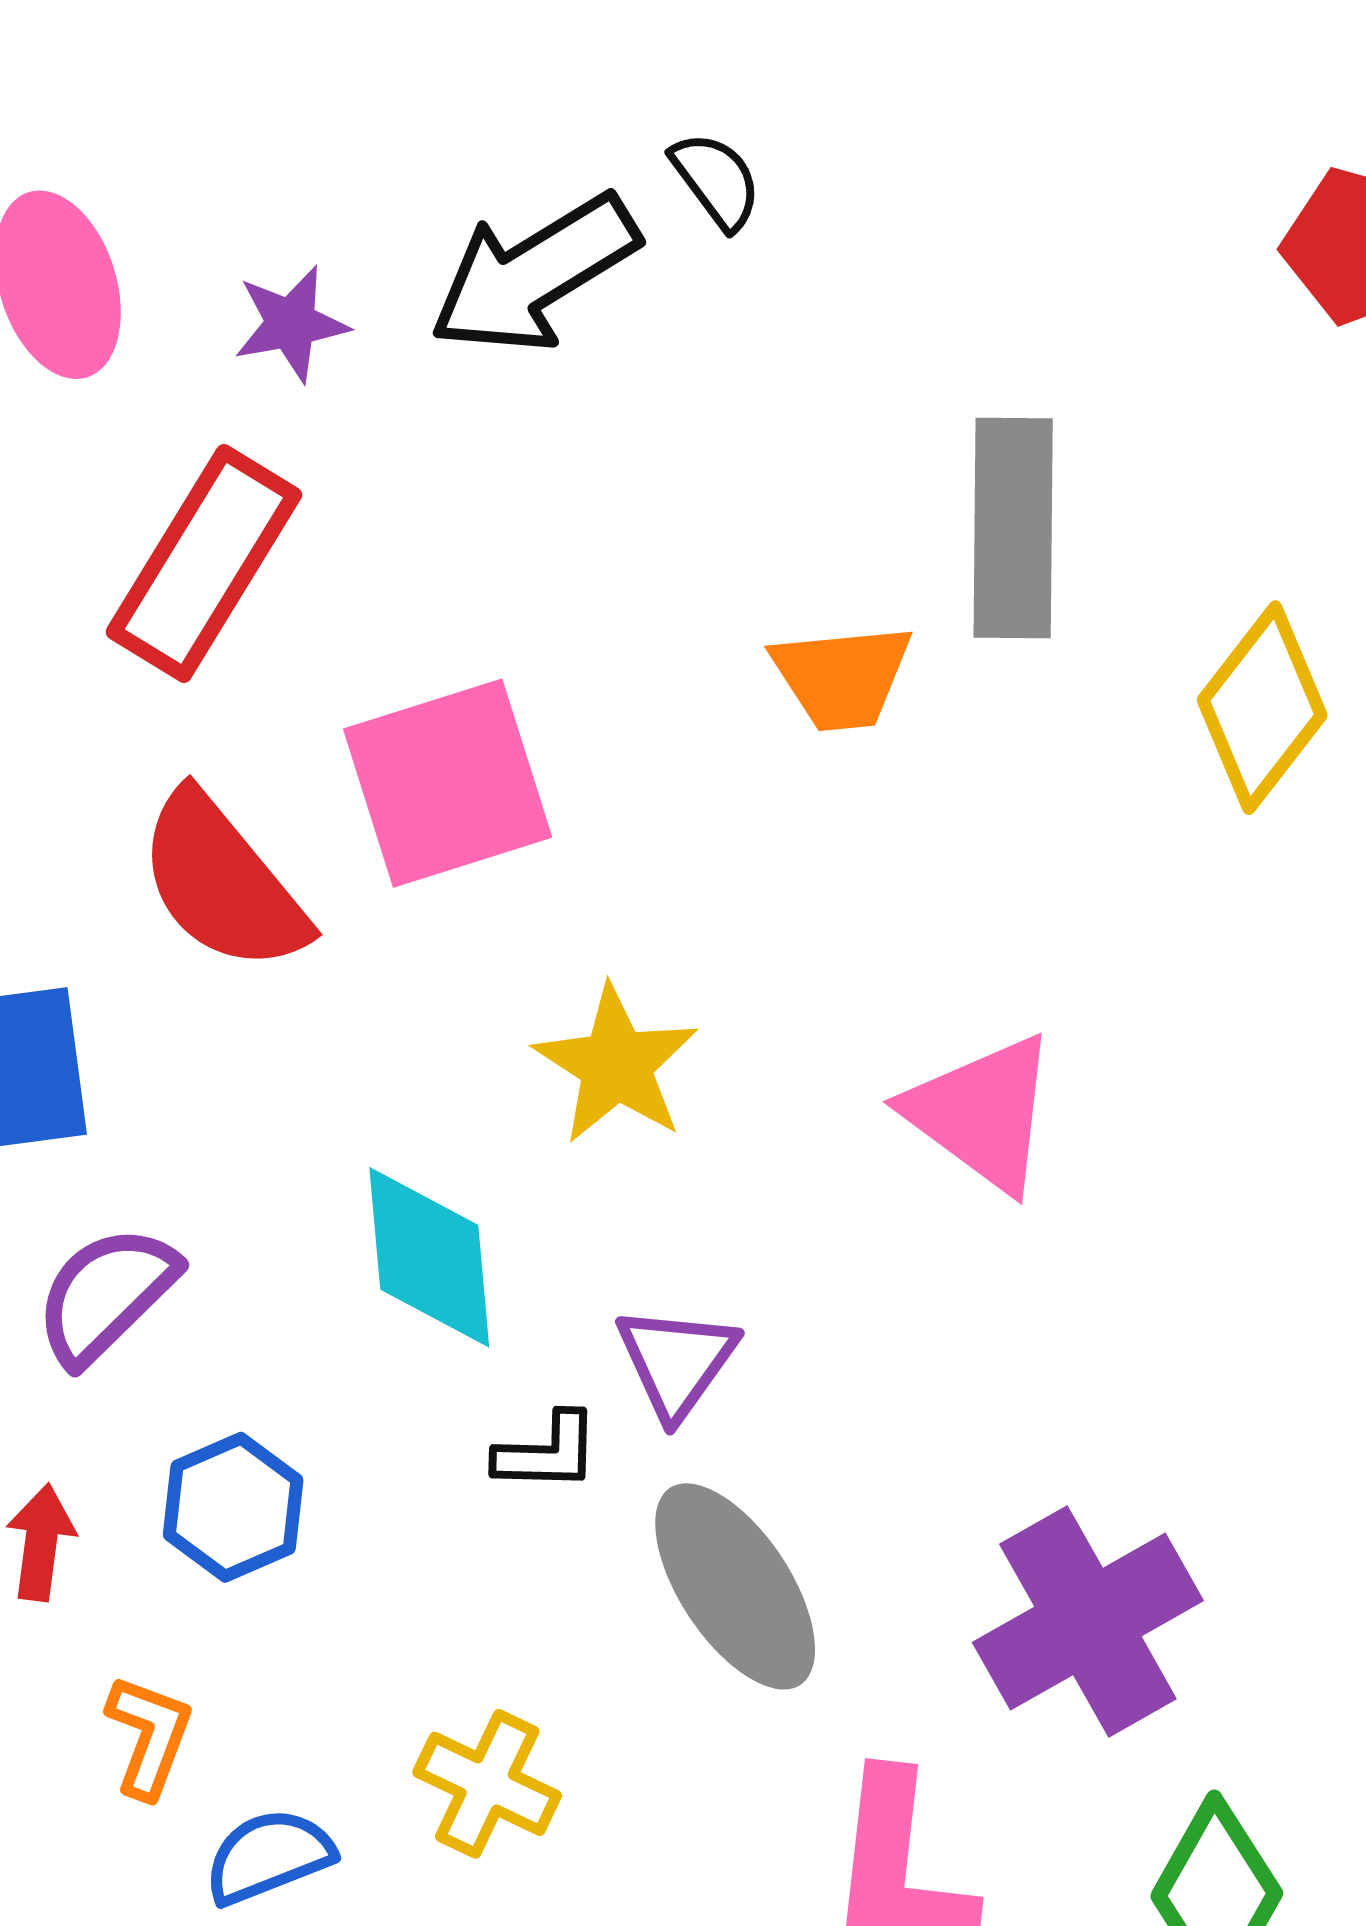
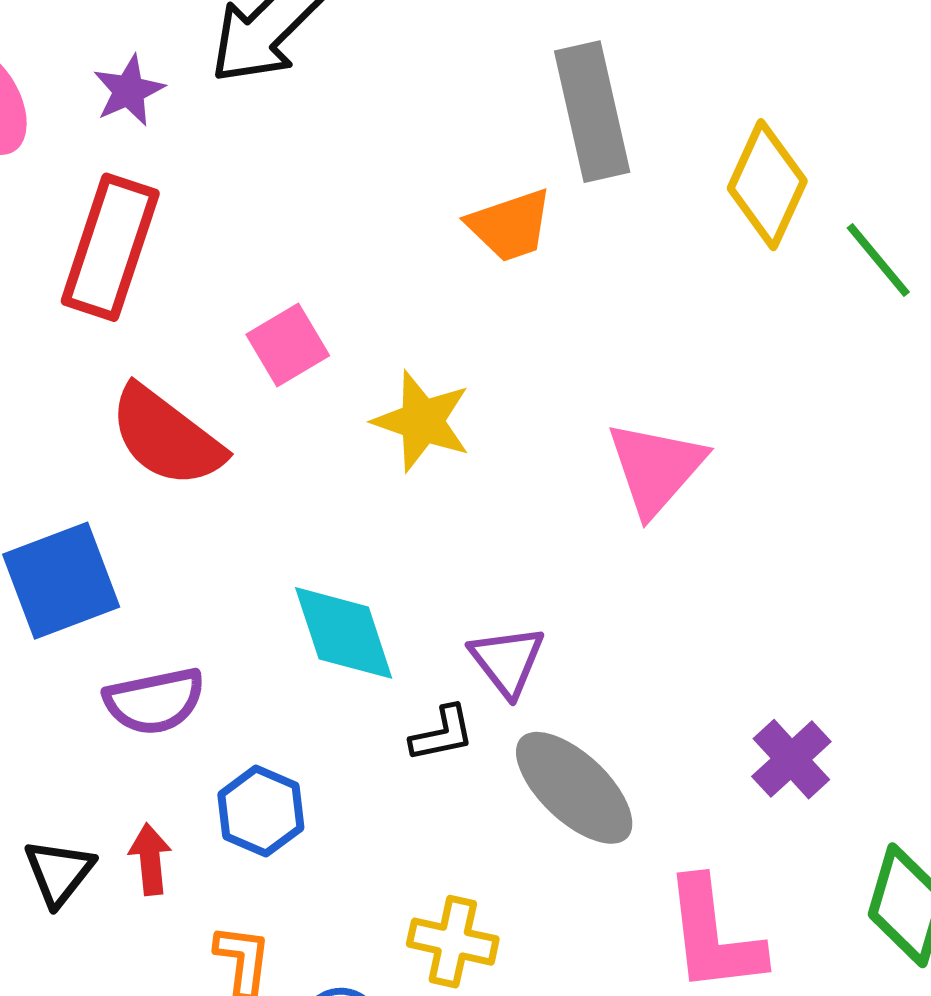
pink square: (448, 783) -> (288, 345), size x0.6
yellow star: (616, 1065) -> (422, 421), moved
pink triangle: (982, 1113) -> (656, 468), turned 48
purple semicircle: (106, 1295) -> (154, 701), turned -134
purple cross: (1088, 1621) -> (791, 759), size x0.6

